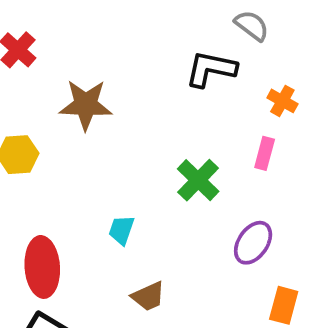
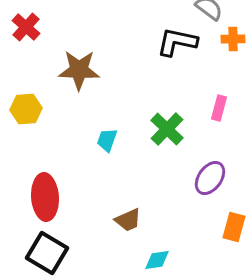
orange cross: (282, 101) -> (233, 39), moved, turned -30
cyan trapezoid: (121, 230) -> (107, 140), moved

